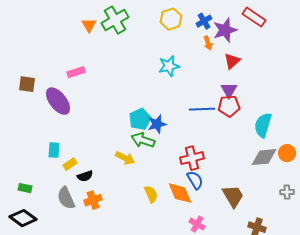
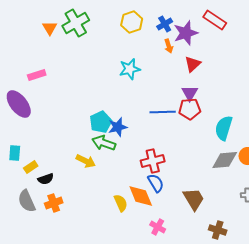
yellow semicircle: (151, 194) -> (121, 203), moved

